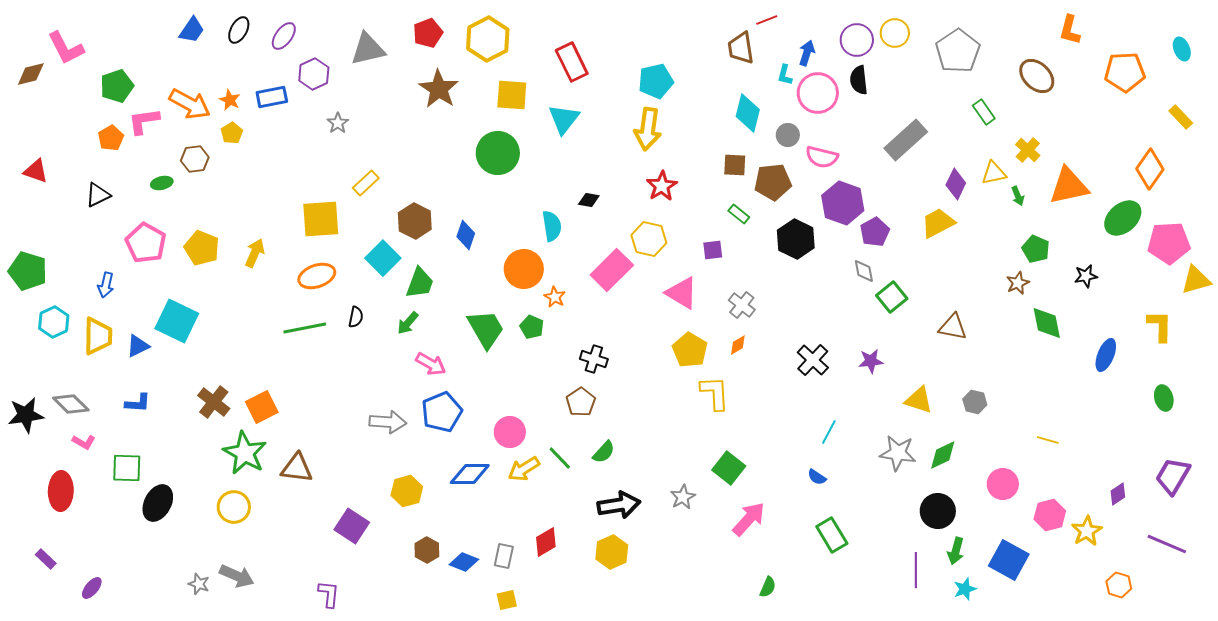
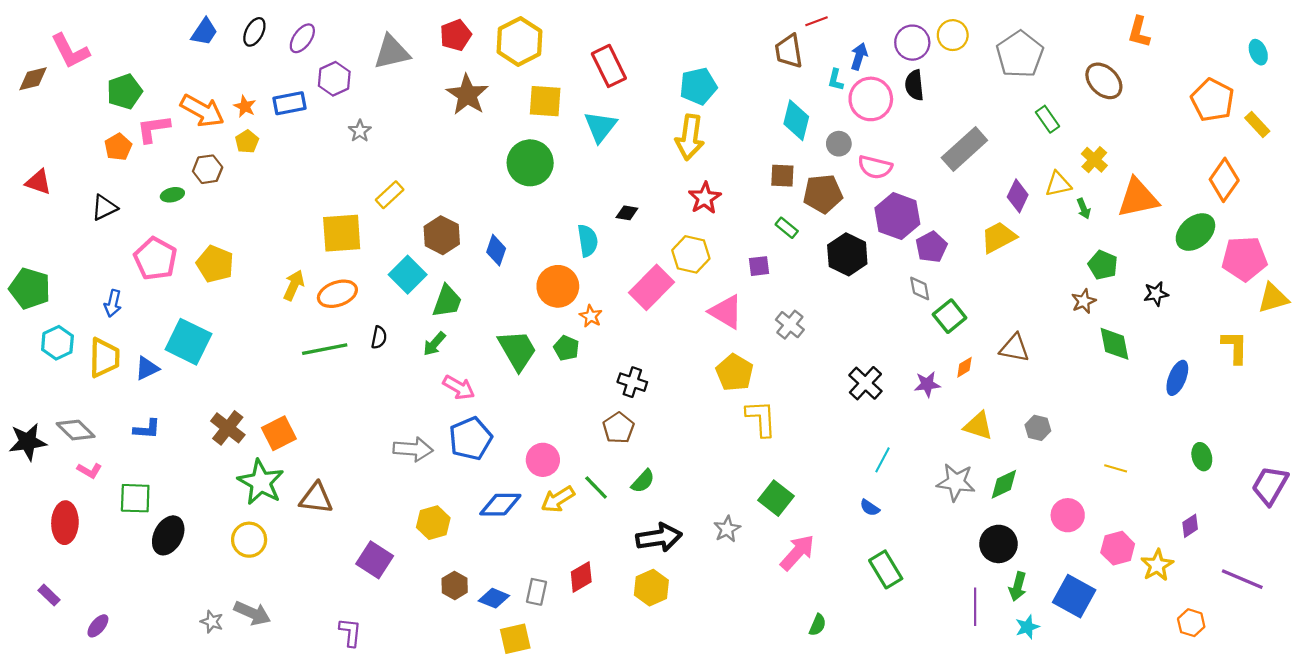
orange pentagon: (1125, 72) -> (1212, 100), moved, turned 30
yellow arrow: (255, 253) -> (294, 285), moved
orange diamond: (738, 345) -> (964, 367), moved
green ellipse: (1164, 398) -> (1202, 457), moved
purple trapezoid: (1173, 476) -> (1270, 485), moved
yellow square: (507, 600) -> (515, 639), moved, size x1.4

